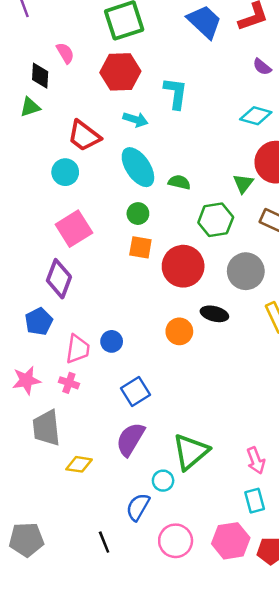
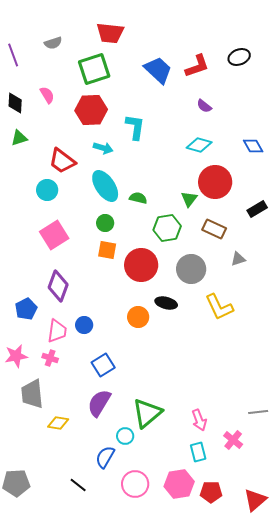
black diamond: (40, 76) -> (15, 103), moved
purple diamond: (59, 279) -> (58, 286), moved
black line: (104, 542) -> (78, 485), turned -30

